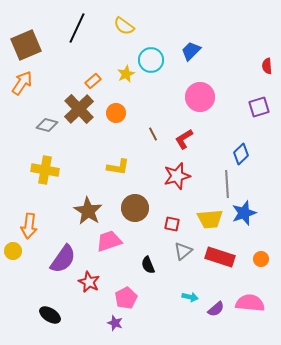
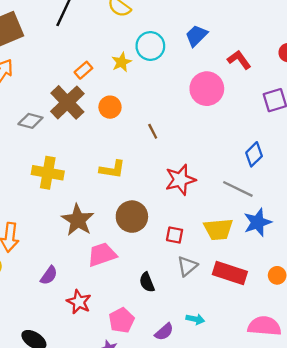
red L-shape: (184, 139) -> (239, 60), moved, turned 85
yellow cross: (45, 170) -> (48, 173), moved
gray line: (227, 184) -> (238, 189), turned -60
purple semicircle: (63, 259) -> (49, 275), size x0.6
purple semicircle: (216, 309) -> (164, 332), moved

